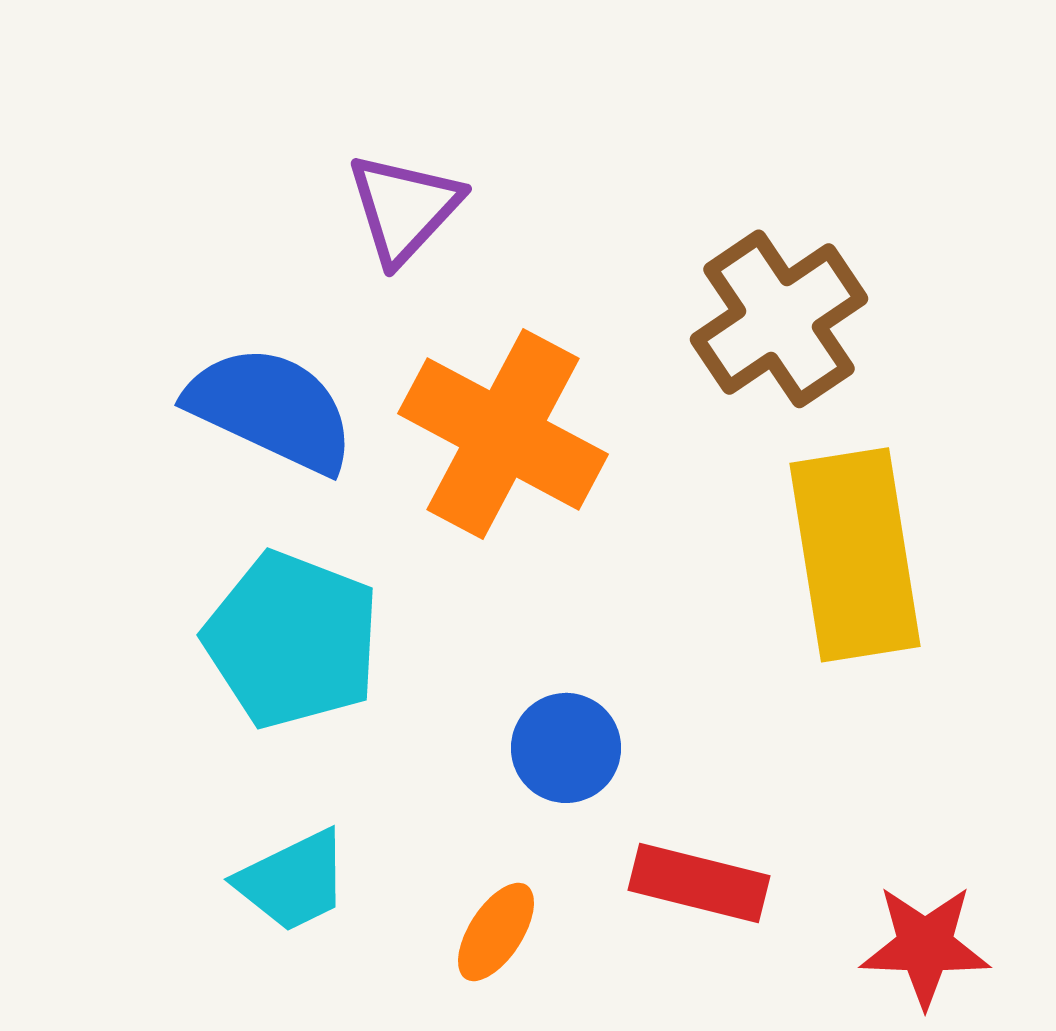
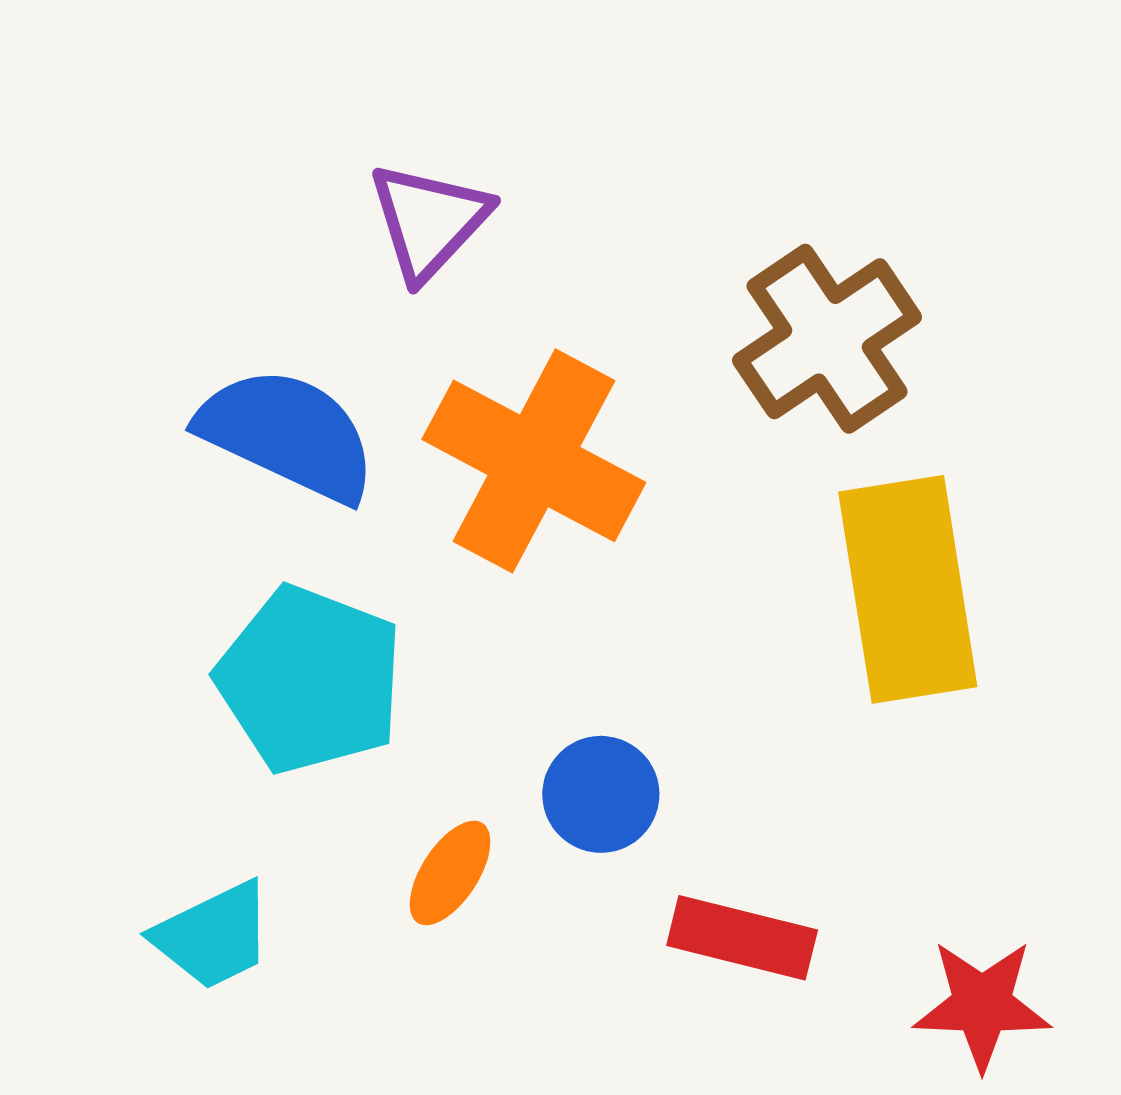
cyan trapezoid: (293, 881) -> (213, 936), moved
orange ellipse: (496, 932) -> (450, 873), moved

